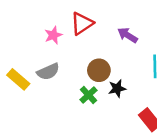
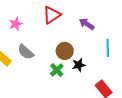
pink star: (53, 35) -> (16, 24), moved
gray semicircle: (48, 72) -> (26, 52), turned 66

